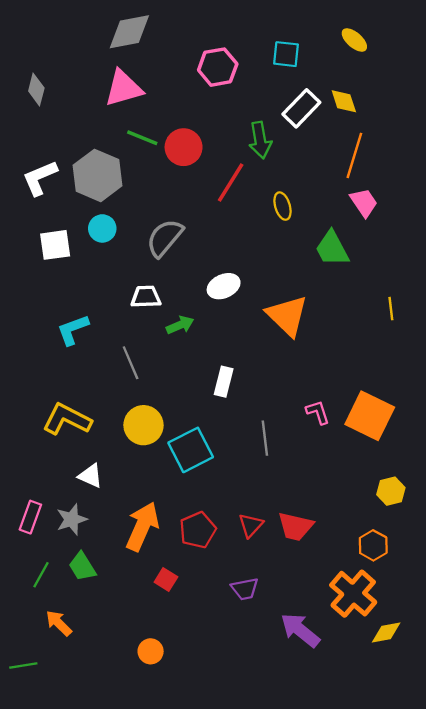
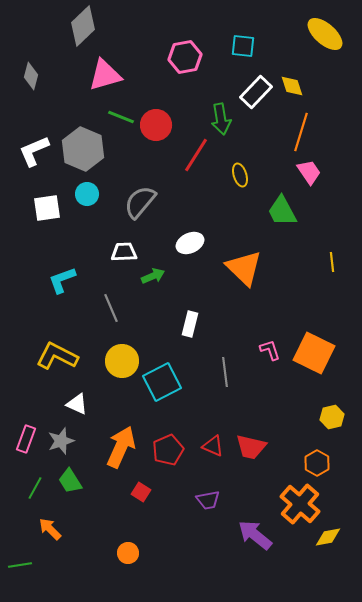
gray diamond: (129, 32) -> (83, 26), moved, turned -33
yellow ellipse: (354, 40) -> (325, 34), moved, size x1.6
red triangle: (251, 525) -> (213, 446), turned -50

